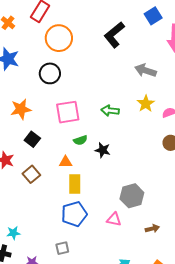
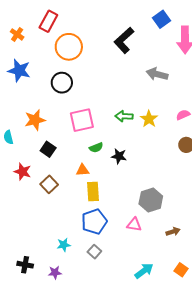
yellow star: (146, 104) -> (149, 119), moved
cyan star: (13, 233) -> (64, 245), moved
gray square: (62, 248) -> (94, 252), moved, turned -32

